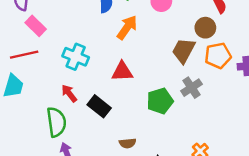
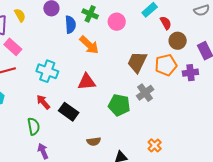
orange arrow: (127, 27) -> (89, 45), turned 100
brown circle: (205, 28) -> (178, 41), moved
green pentagon: (160, 101) -> (119, 105), turned 30
green semicircle: (56, 122) -> (34, 126), size x0.7

